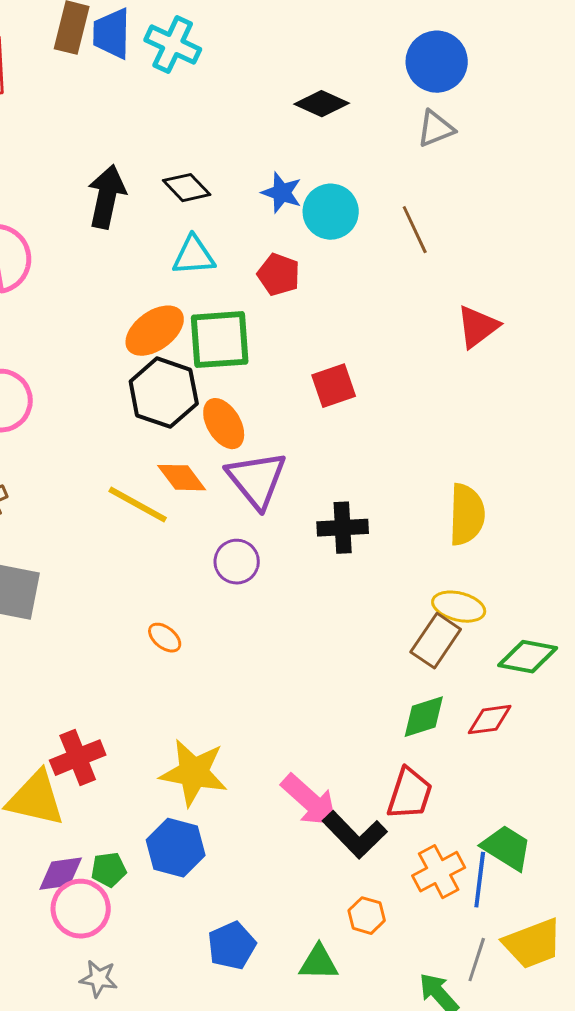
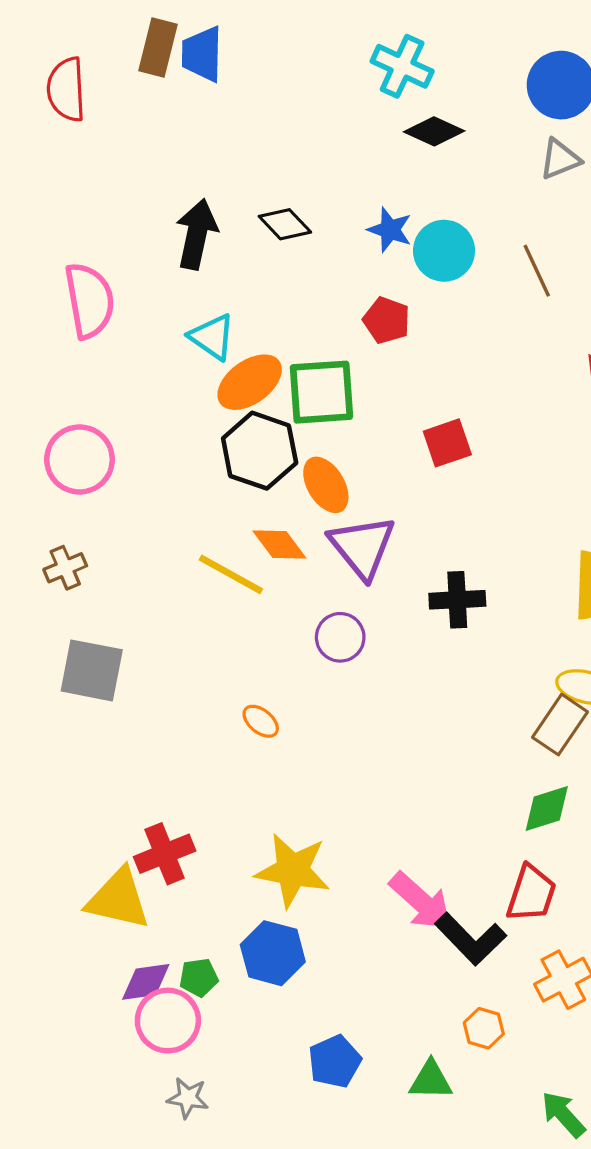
cyan cross: (173, 45) -> (402, 66), moved
cyan triangle: (194, 256) -> (212, 337), moved, turned 39

